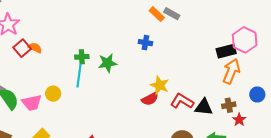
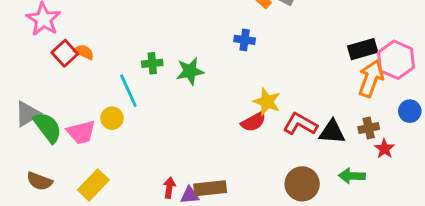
pink hexagon: (245, 40) -> (396, 60), moved
cyan line: (79, 76) -> (128, 91), moved, turned -30

